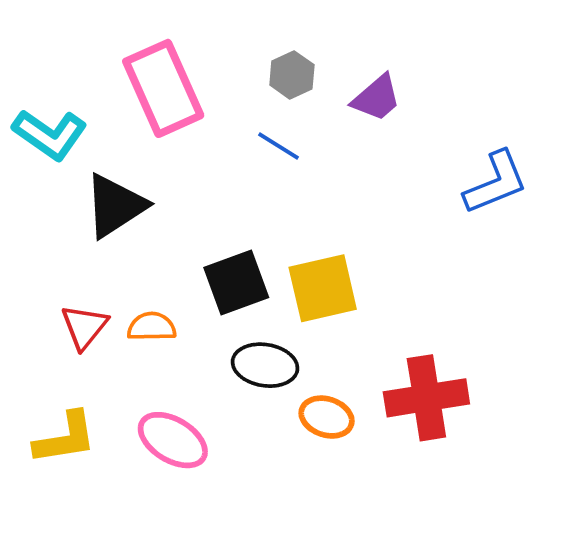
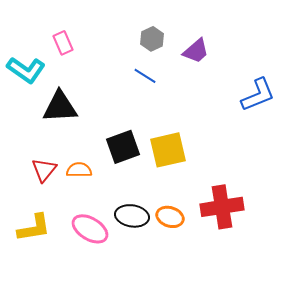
pink rectangle: (163, 88) -> (63, 43), moved, size x0.5
black triangle: (115, 206) -> (60, 107), turned 30
black ellipse: (265, 365) -> (132, 216), moved

